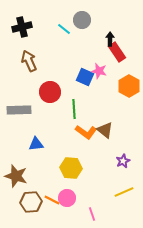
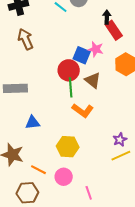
red circle: (50, 92) -> (69, 70), moved
brown triangle: (105, 130) -> (93, 80), moved
yellow line: (124, 192) -> (121, 156), moved
orange line: (52, 200) -> (39, 170), moved
brown hexagon: (31, 202) -> (27, 193), moved

